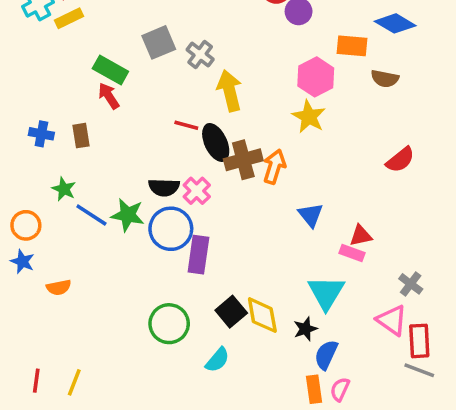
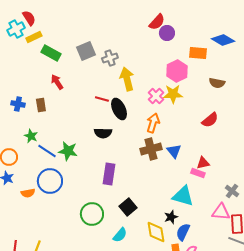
gray cross: (200, 54) -> (110, 58), turned 35
green rectangle: (110, 70) -> (51, 53), moved
brown semicircle: (385, 79) -> (217, 83), moved
yellow star: (309, 117) -> (173, 94), turned -30
brown cross: (243, 160) -> (151, 149), moved
red semicircle: (400, 160) -> (210, 120), moved
black semicircle: (164, 187) -> (103, 133), moved
pink cross: (197, 191) -> (156, 96), moved
blue circle: (171, 229) -> (50, 181), moved
cyan triangle: (326, 293) -> (183, 196), turned -45
yellow diamond: (262, 315) -> (156, 232), moved
pink triangle: (392, 320) -> (221, 212), turned -30

